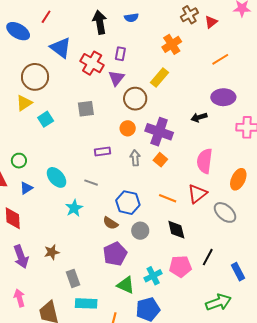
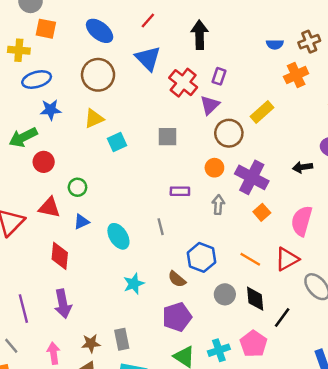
red line: (46, 17) -> (148, 20), moved
blue semicircle: (131, 18) -> (275, 44), moved
orange cross: (172, 44) -> (296, 75), moved
brown circle: (35, 77) -> (98, 75), moved
orange square: (160, 160) -> (262, 212), moved
cyan ellipse: (56, 177) -> (118, 236), moved
gray line: (91, 183) -> (161, 227), turned 48
cyan star: (74, 208) -> (134, 284), moved
gray circle: (140, 231) -> (225, 294), moved
brown star: (52, 252) -> (91, 343), moved
black line: (208, 257) -> (282, 318), moved
pink pentagon: (180, 266) -> (254, 344), turned 30

